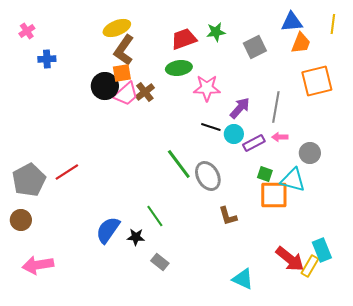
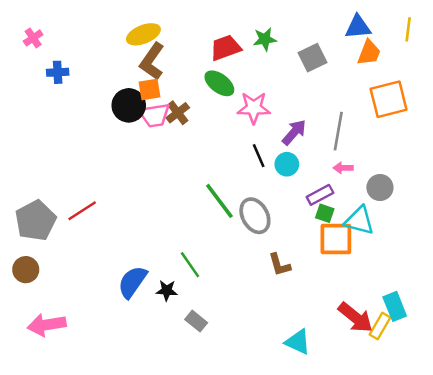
green ellipse: (179, 68) -> (219, 83), turned 45
pink trapezoid: (126, 94) -> (154, 115), turned 32
black line: (211, 127) -> (259, 156), turned 48
purple rectangle: (254, 143) -> (320, 195), moved

